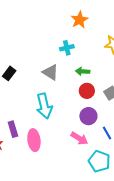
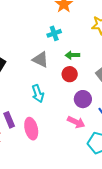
red circle: (87, 91) -> (70, 74), moved
cyan arrow: (44, 106) -> (38, 94), size x0.7

